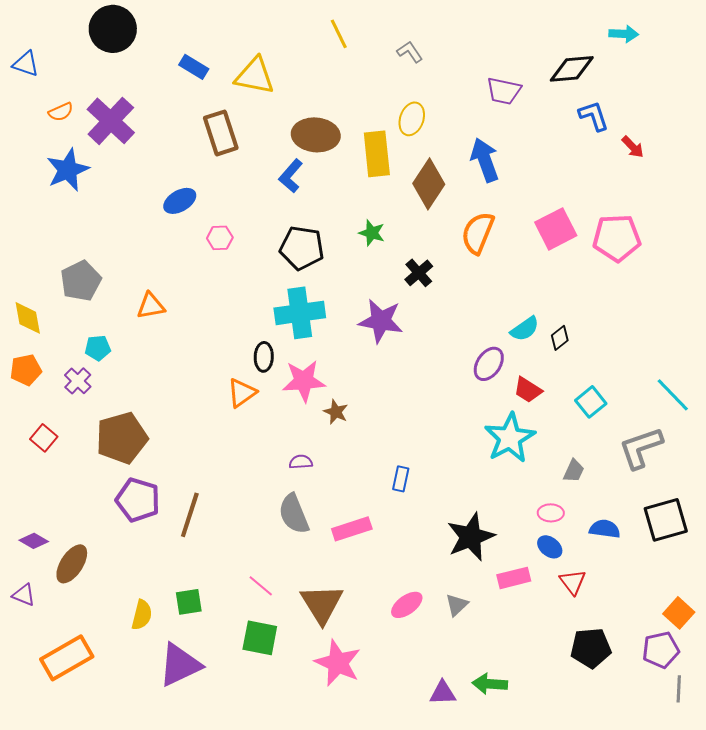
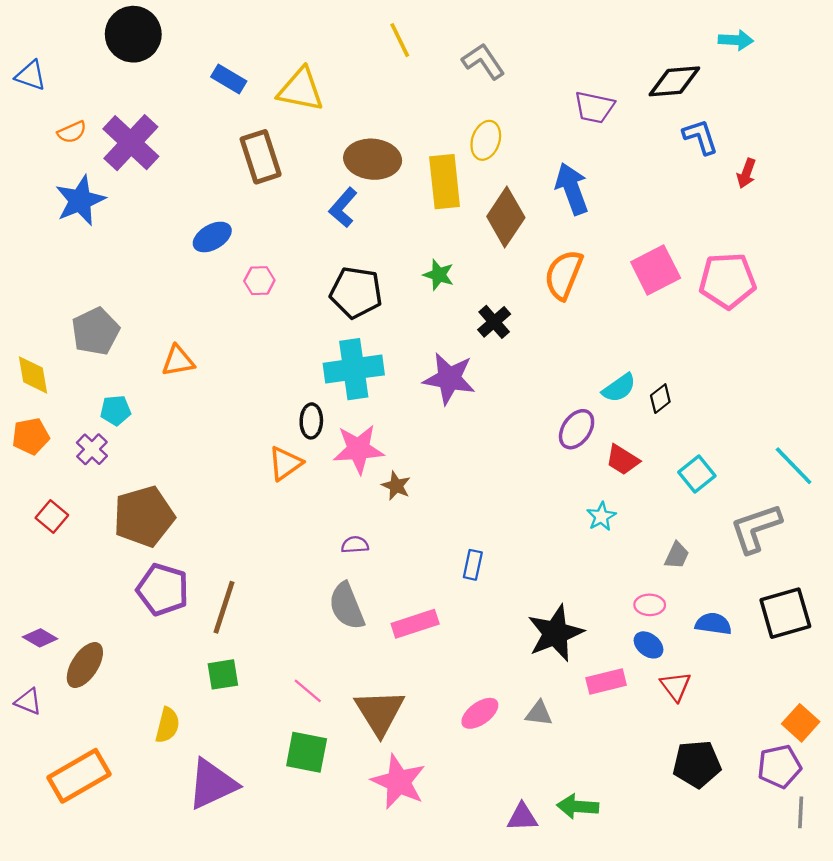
gray L-shape: (410, 52) -> (483, 61), size x1.4
red arrow: (633, 147) -> (746, 173), turned 65
cyan star: (510, 438) -> (601, 516), size x0.5
green square: (189, 602) -> (223, 674), moved
gray triangle: (457, 605) -> (539, 713), turned 50

